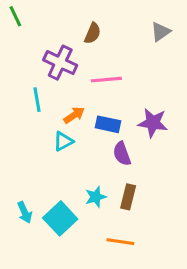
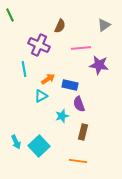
pink line: (106, 80) -> (81, 48), moved
purple star: (153, 123) -> (99, 65), moved
cyan star: (96, 197) -> (62, 116), moved

